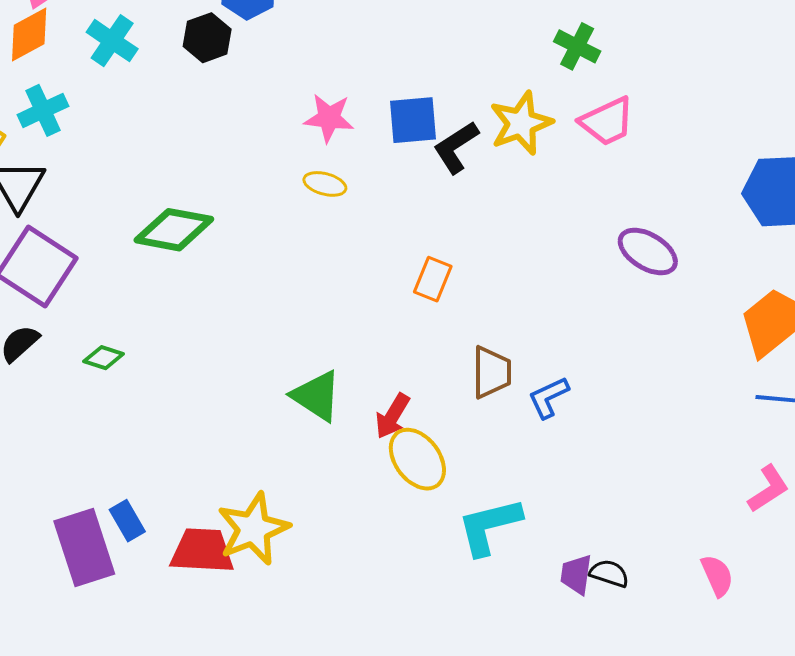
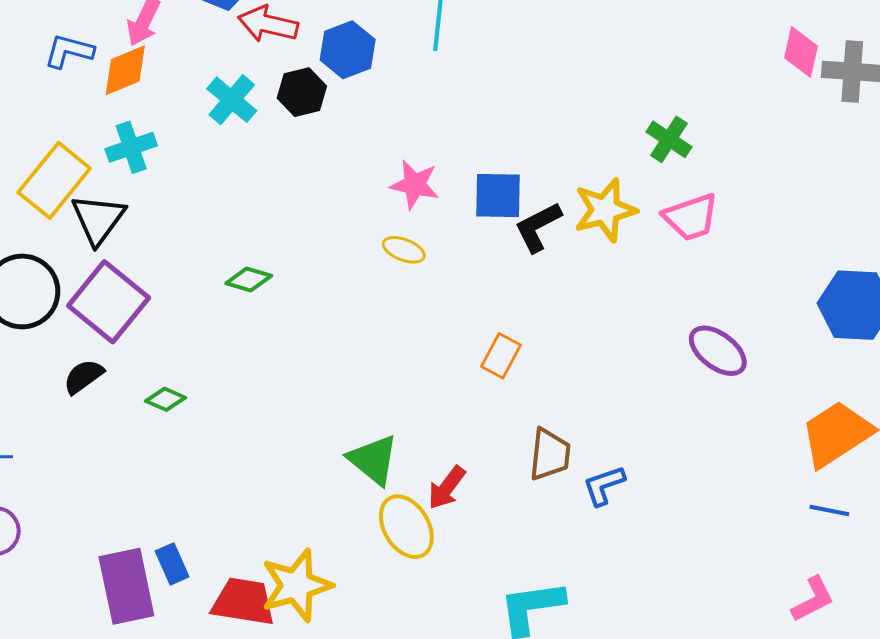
cyan cross: (112, 41) -> (232, 100), moved
green diamond: (174, 230) -> (249, 279), size x0.6
yellow ellipse: (417, 459) -> (406, 527), moved

